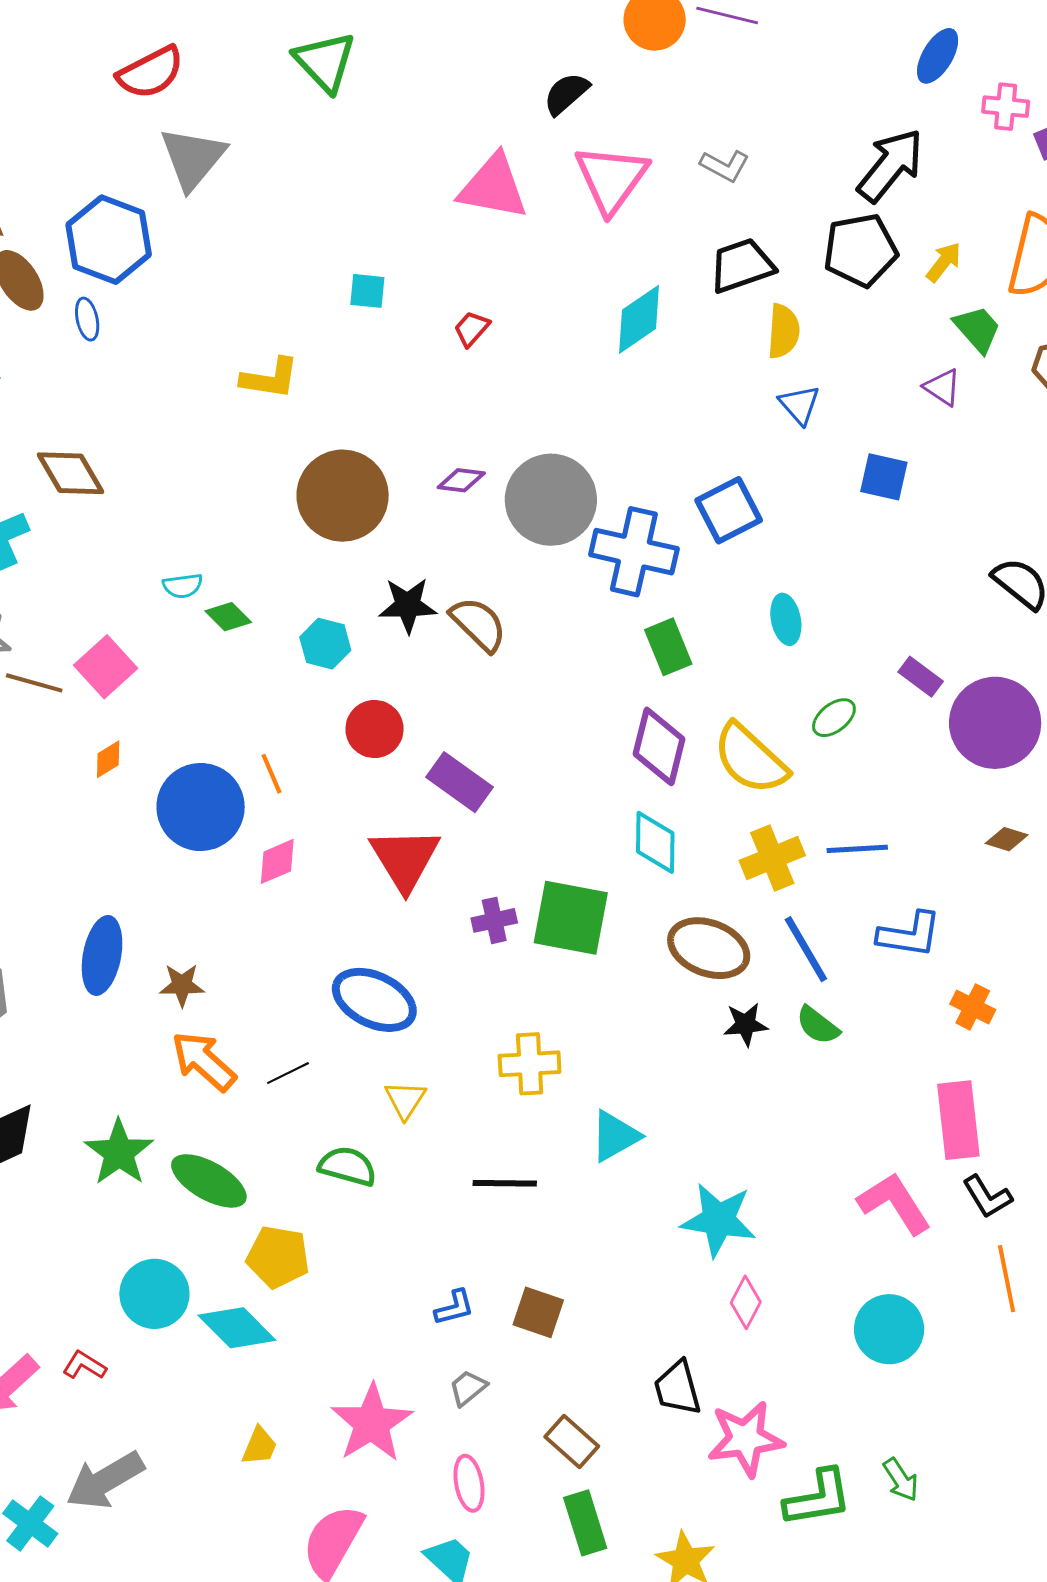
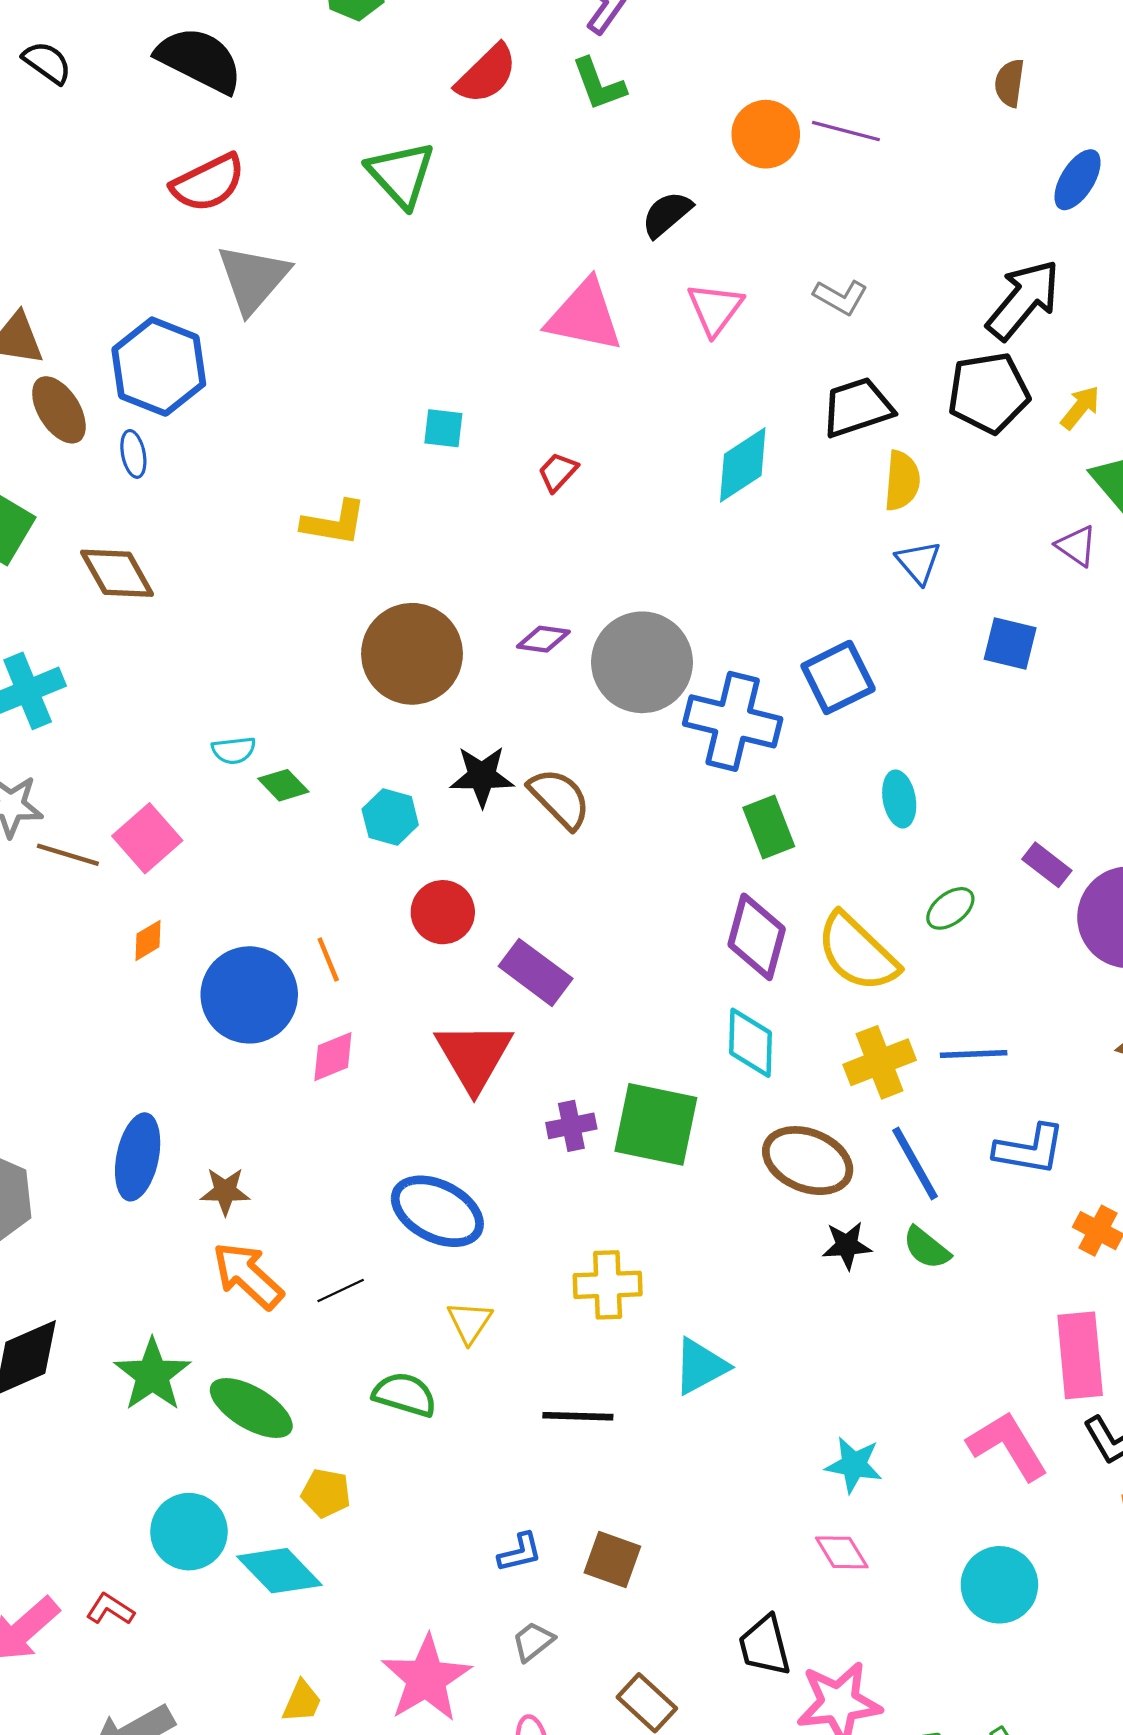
pink triangle: (611, 179) -> (715, 309), size x0.7
brown diamond: (70, 473) -> (117, 573), moved
cyan star: (718, 1220) -> (854, 1465), moved, size x0.7
yellow pentagon: (278, 1257) -> (326, 1493), size x0.7
pink diamond: (746, 1302) -> (842, 1552), turned -60

